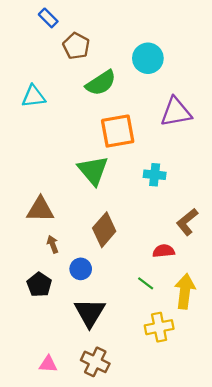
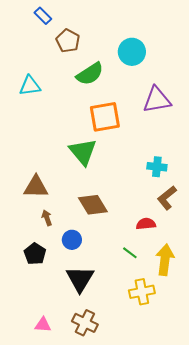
cyan cross: (155, 175) -> (157, 167), moved
brown diamond: (104, 230) -> (93, 205), turned -72

